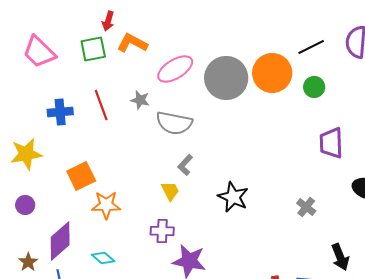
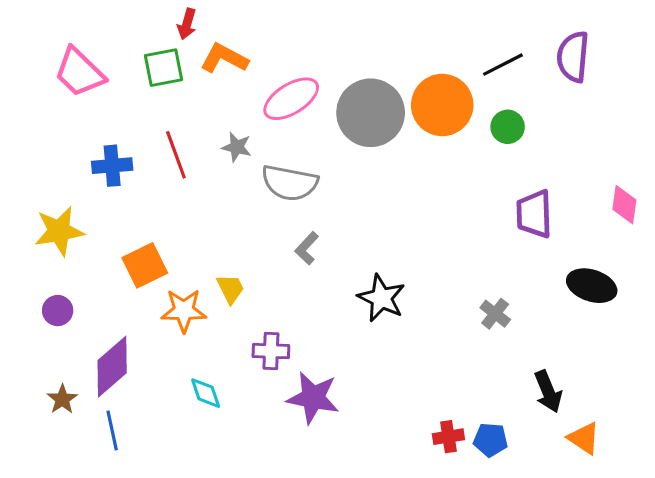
yellow trapezoid: (170, 191) -> (230, 289), moved
cyan diamond: (103, 258) -> (206, 393), moved, turned 30

